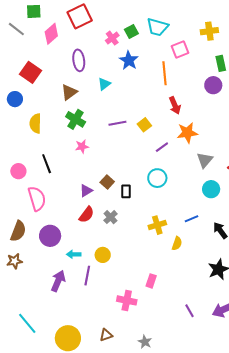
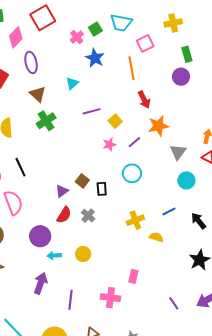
purple ellipse: (79, 60) -> (31, 62), moved
brown triangle: (69, 92) -> (38, 94), turned -36
green cross: (76, 119) -> (46, 121), turned 30
purple line: (117, 123) -> (92, 111), moved
pink star: (82, 146) -> (109, 144), moved
purple circle: (50, 236) -> (40, 236), moved
yellow semicircle: (177, 243) -> (156, 237), turned -88
purple line: (87, 276) -> (70, 300), moved

